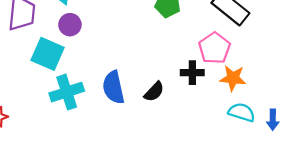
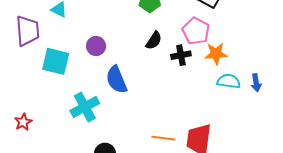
purple circle: (70, 25) -> (96, 46), moved
cyan cross: (67, 92) -> (85, 107), moved
black semicircle: (154, 92) -> (154, 41), moved

